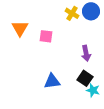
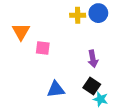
yellow cross: (72, 13) -> (78, 15), turned -32
pink square: (46, 36) -> (43, 48), moved

